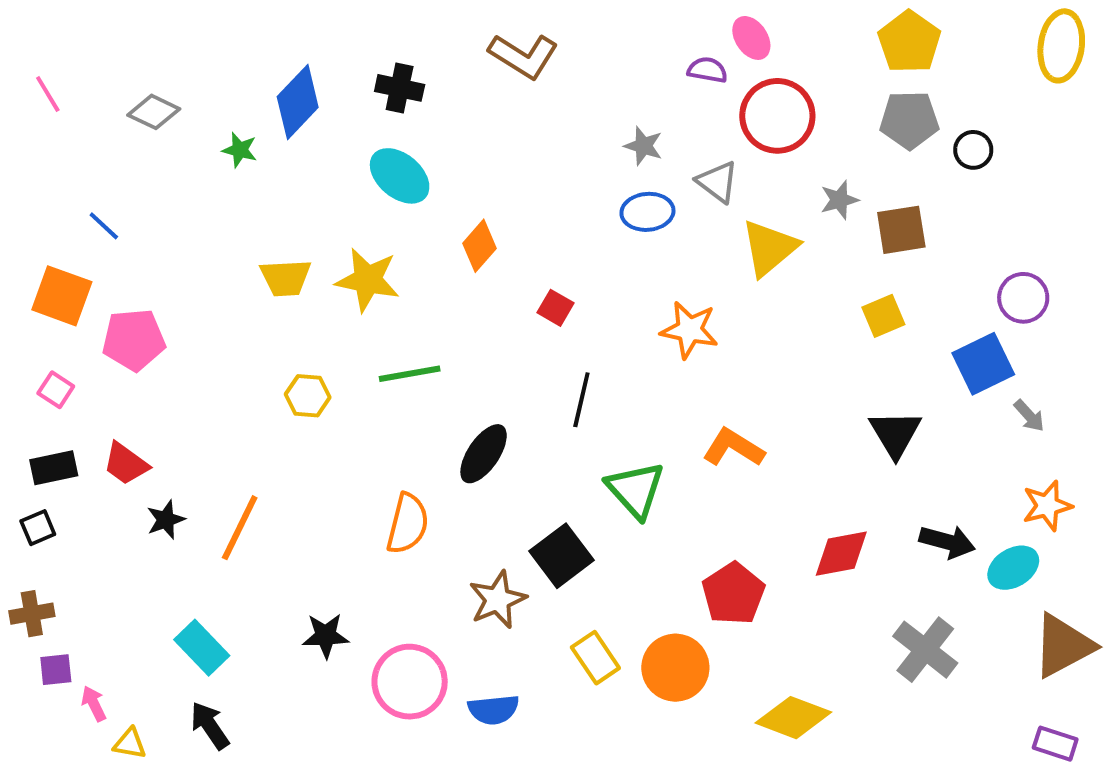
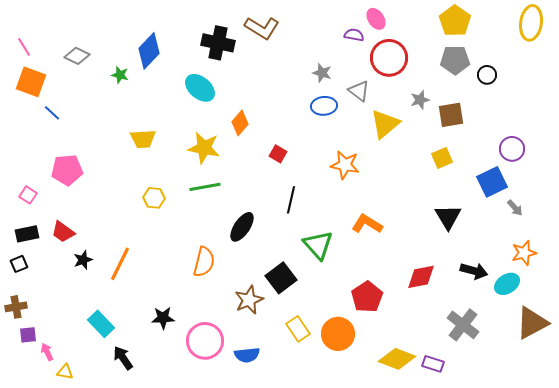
black cross: (400, 88) -> (218, 43), moved, size x1.4
yellow star: (368, 280) -> (204, 148), moved
orange square: (62, 296) -> (31, 82), moved
black arrow: (210, 726) -> (123, 358), moved
purple rectangle: (1055, 744) -> (433, 364), moved

